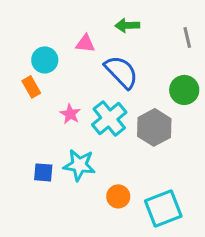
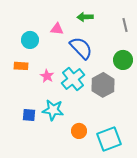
orange rectangle: (31, 87) -> (21, 66), moved, turned -56

